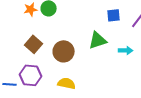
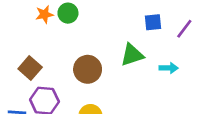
brown square: (34, 44) -> (30, 68), moved

